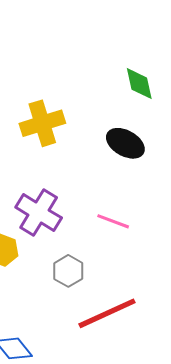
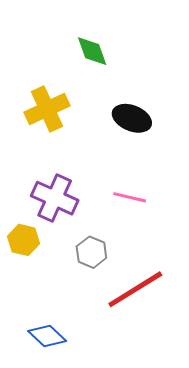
green diamond: (139, 84) -> (92, 51), moved

